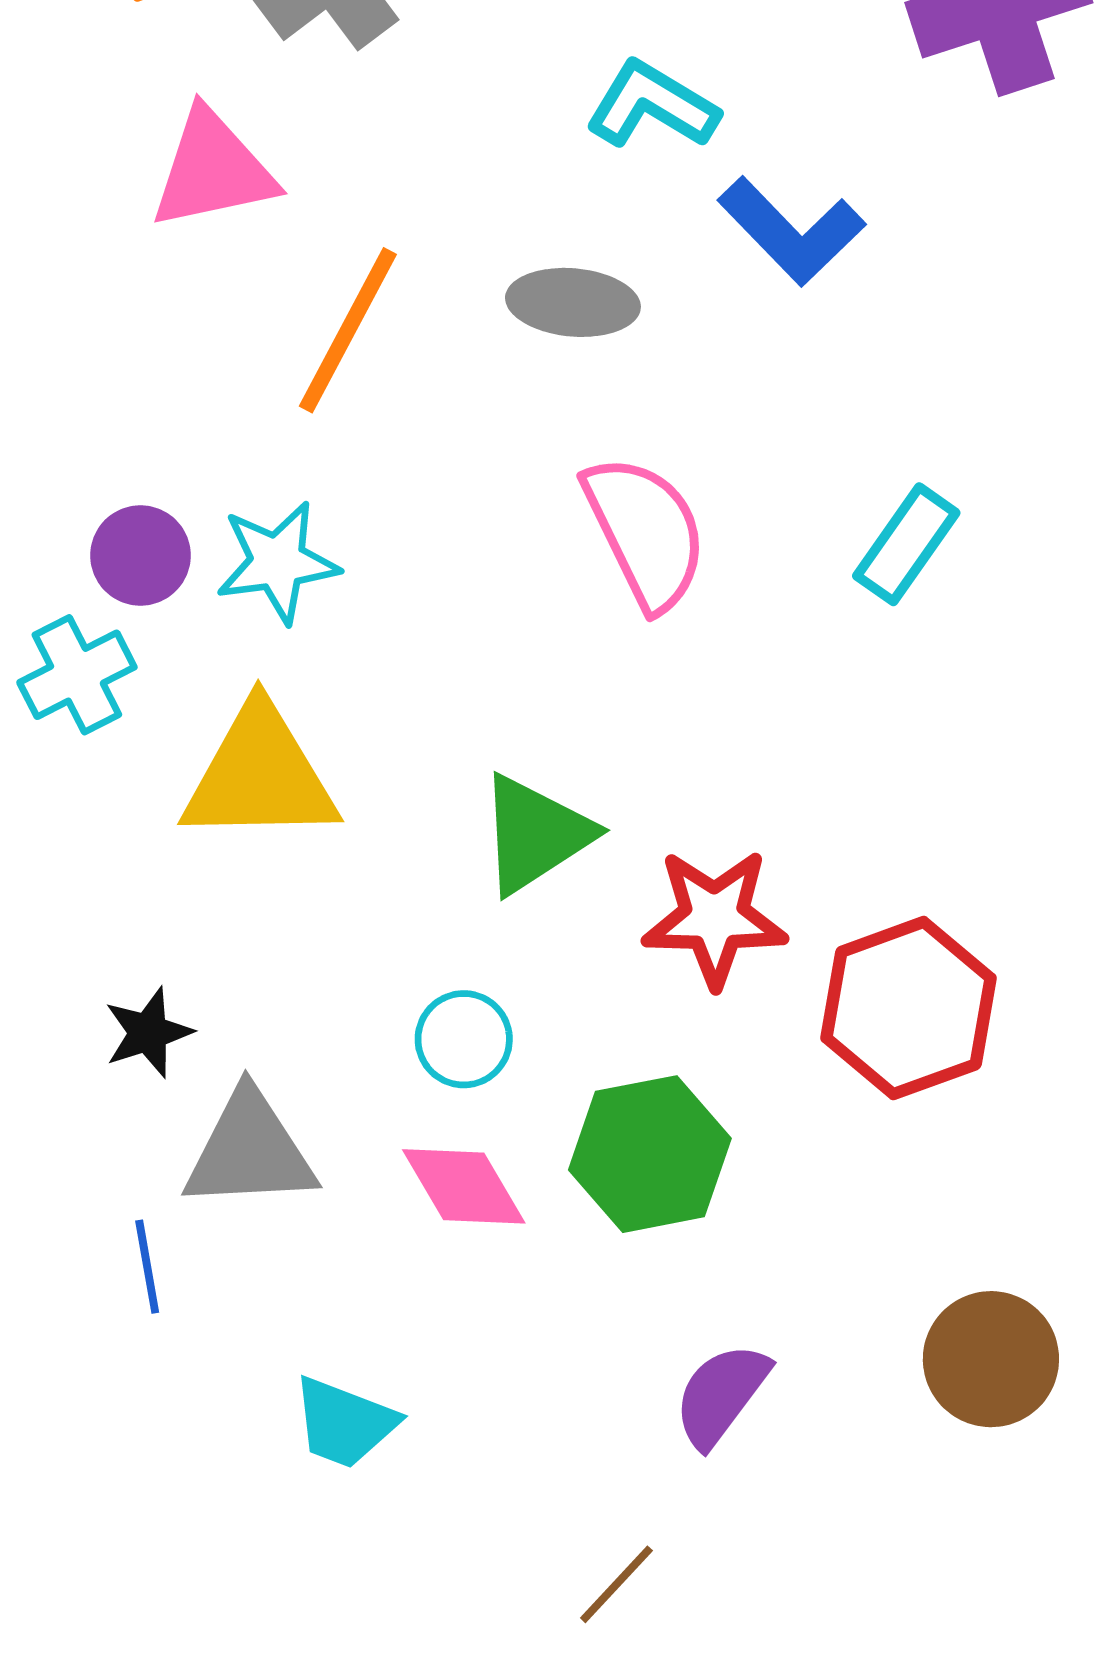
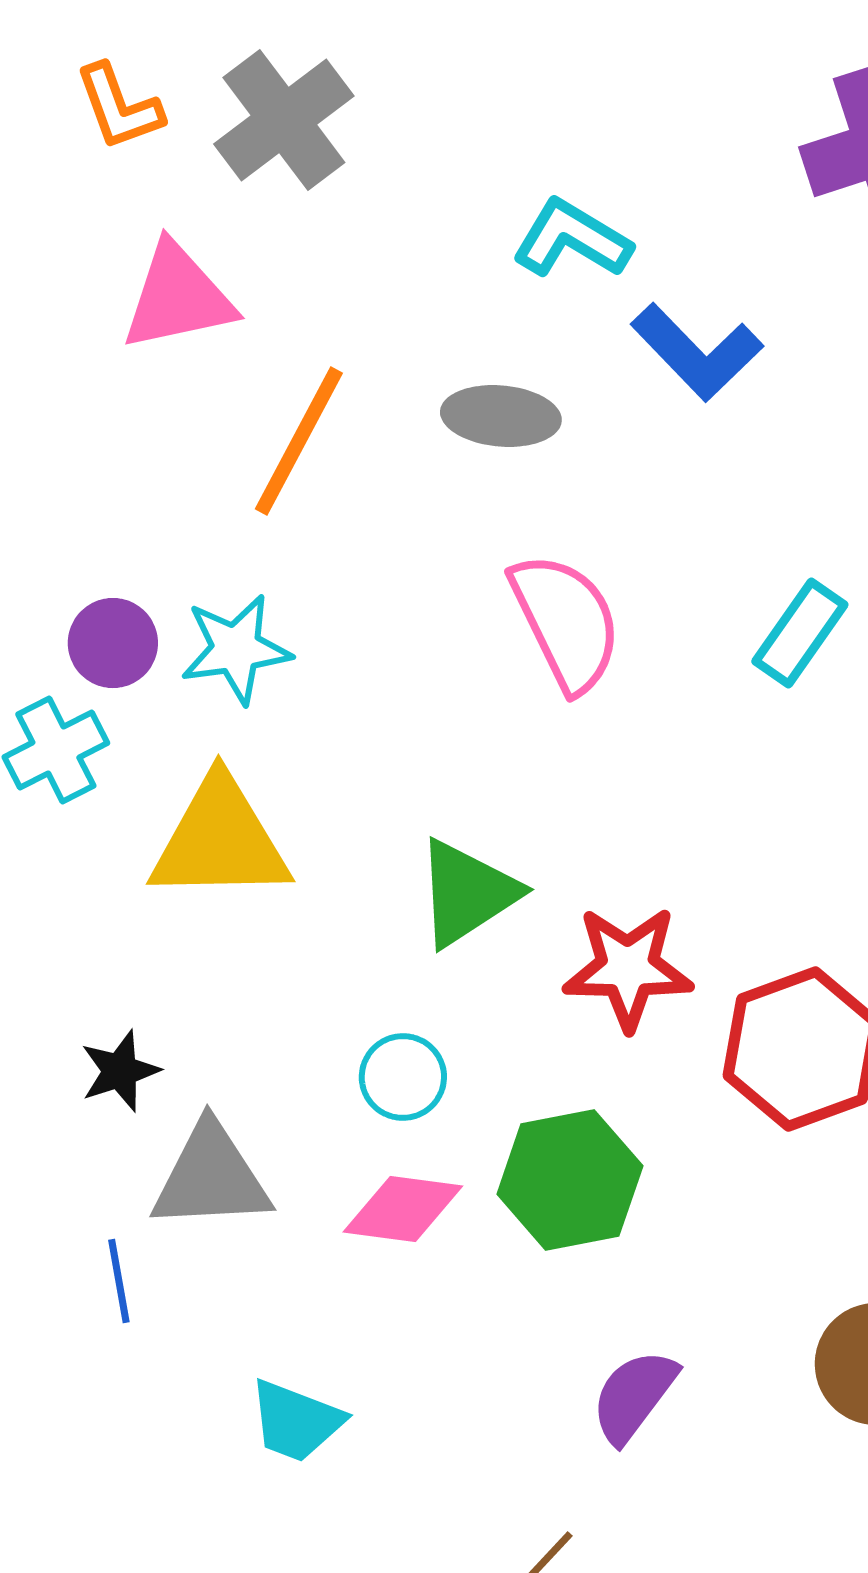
pink diamond: (464, 1186) -> (403, 1209), turned -52

